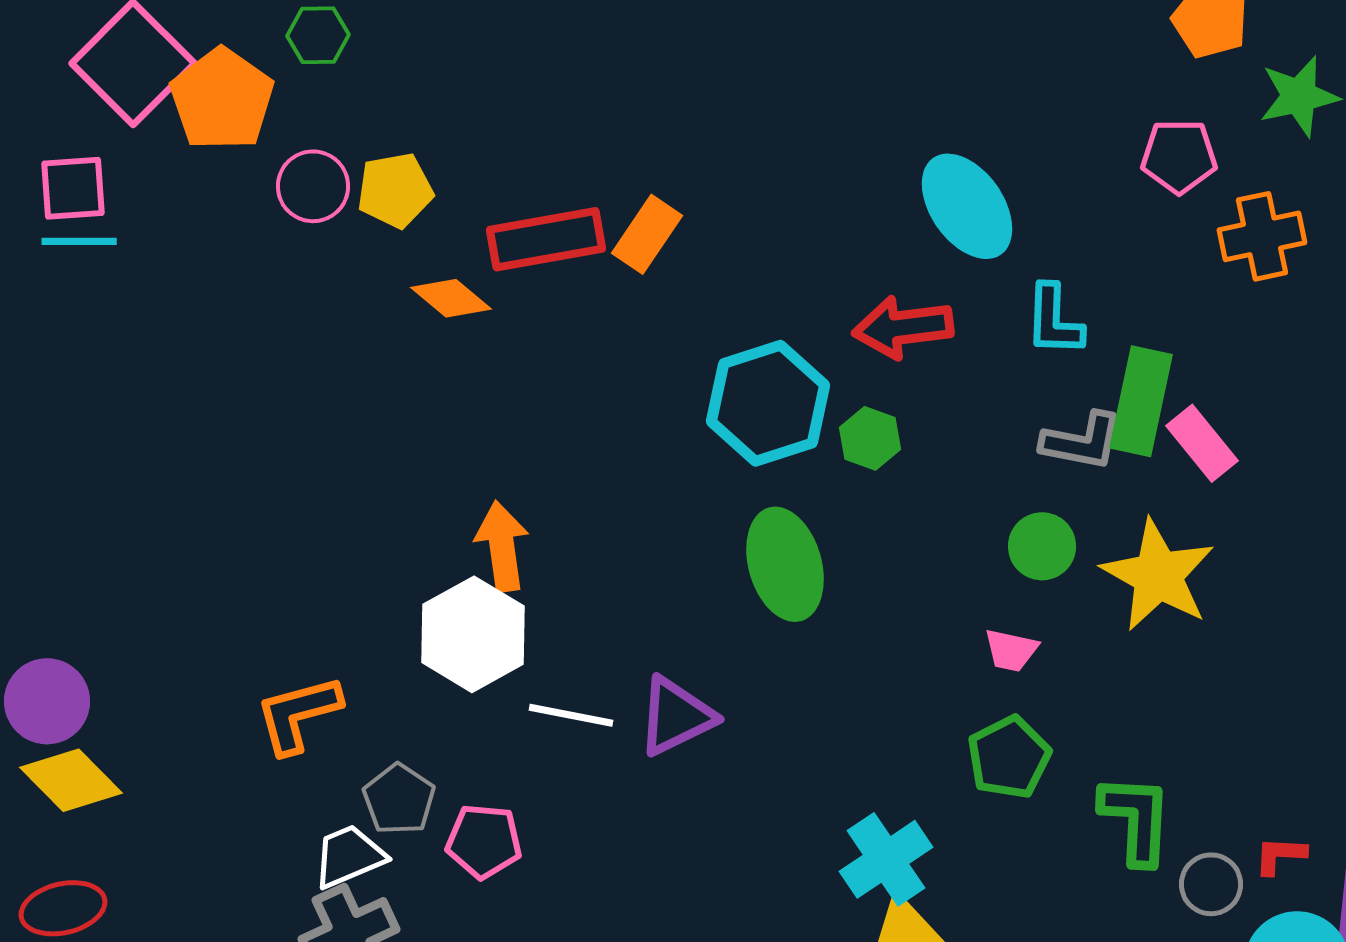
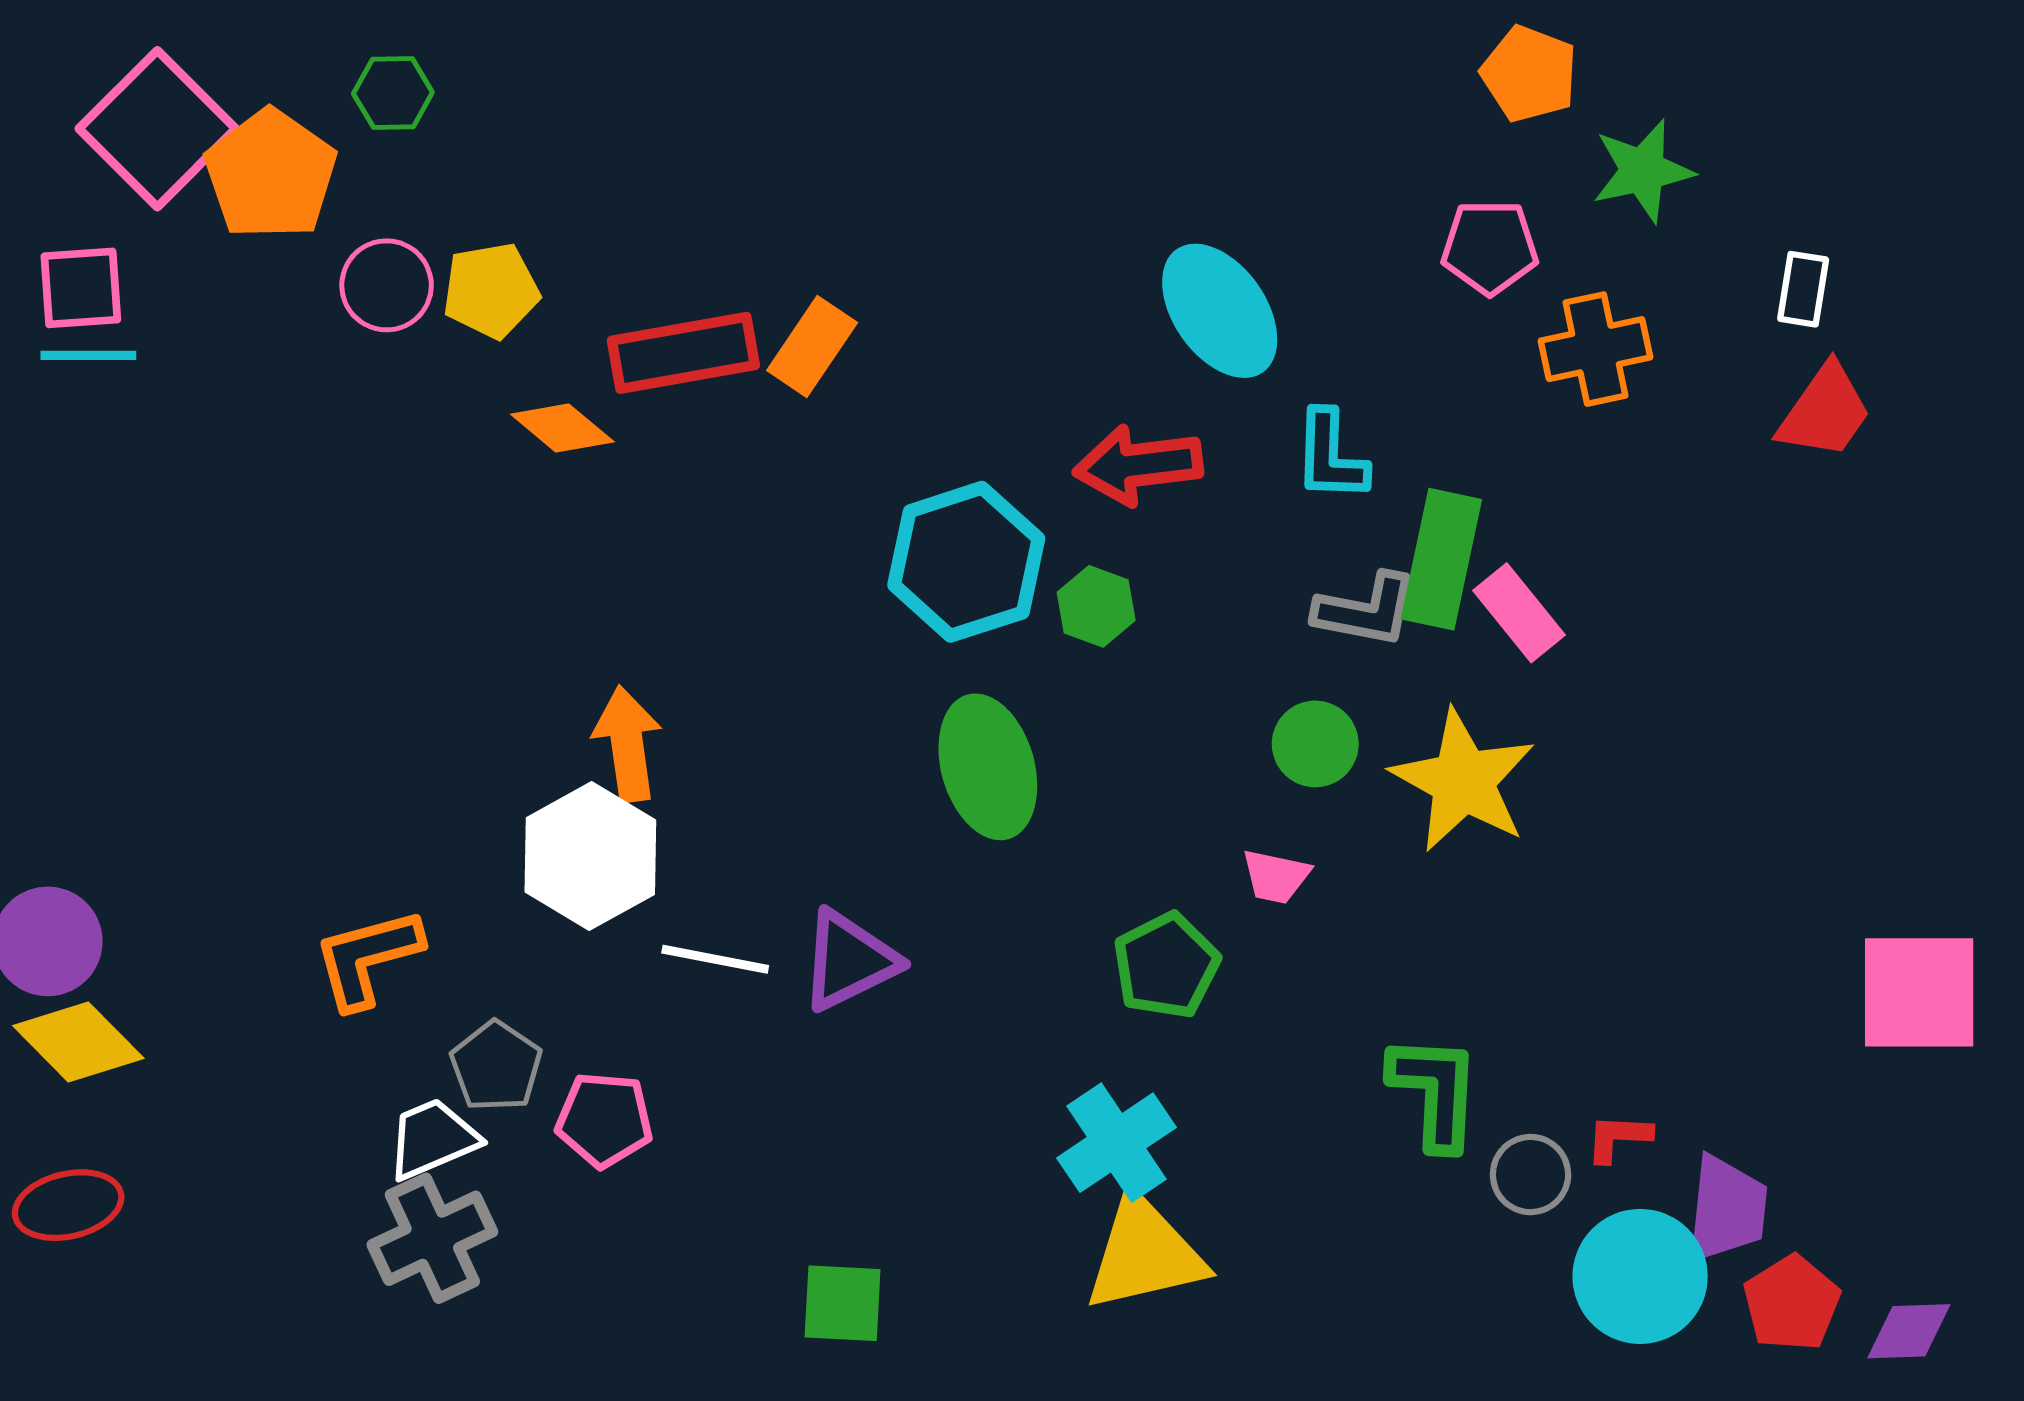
green pentagon: (1009, 757) -> (1166, 966), moved

